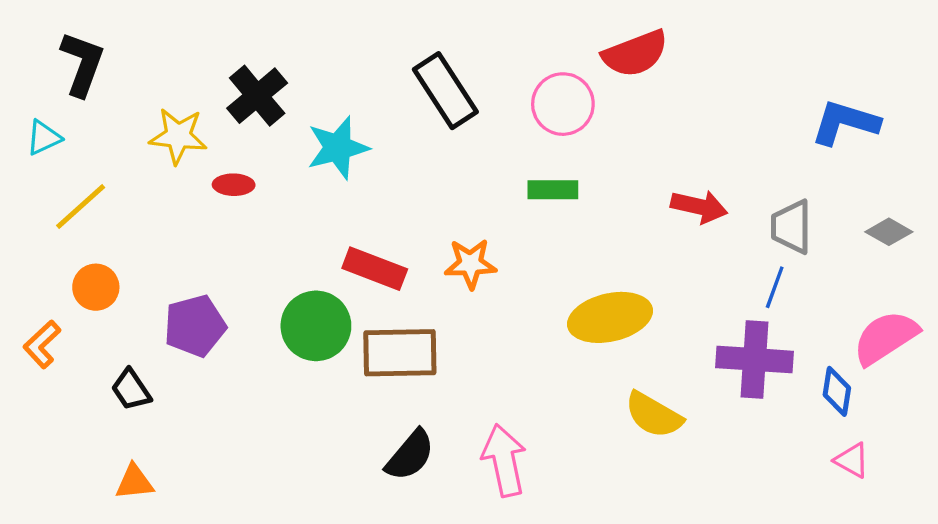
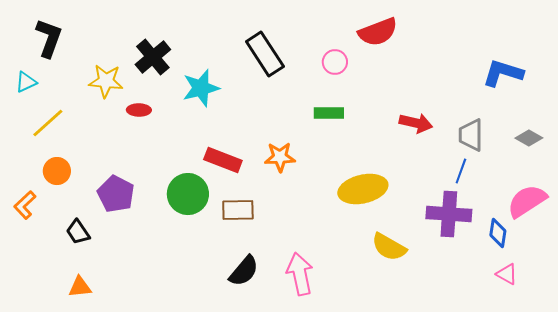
pink circle: (563, 104) -> (335, 62), size x0.7
purple pentagon: (195, 326) -> (116, 194), turned -30
brown rectangle: (400, 353) -> (238, 210), size x0.7

